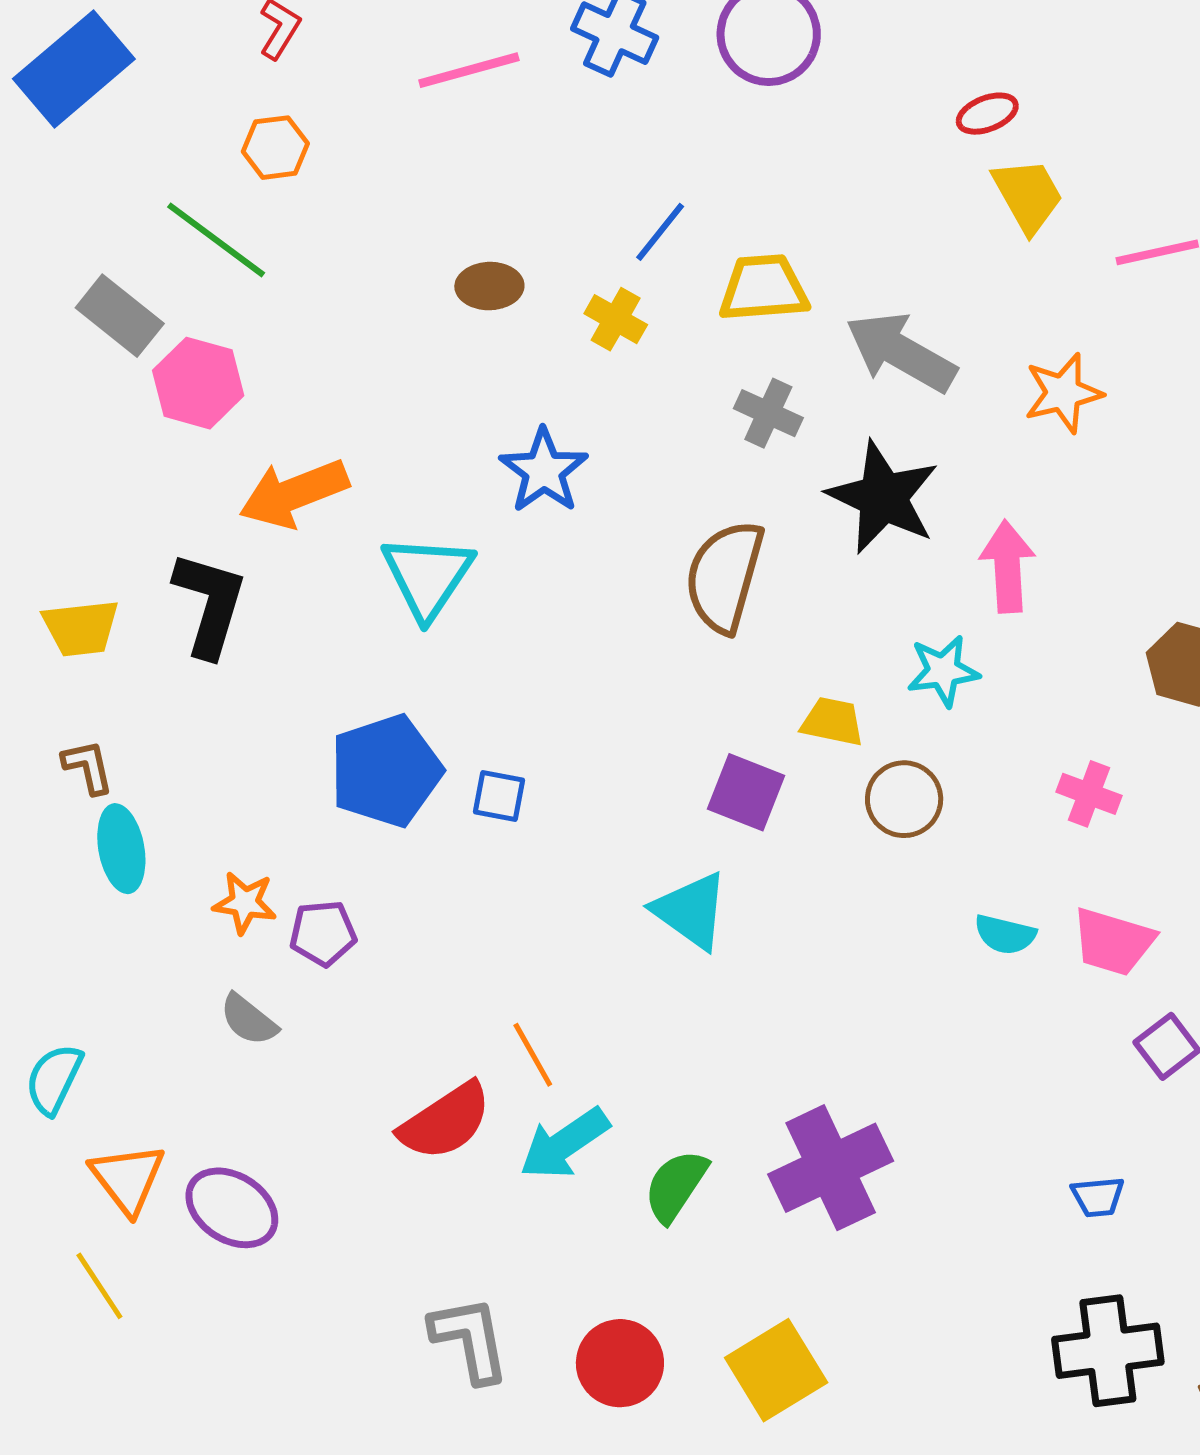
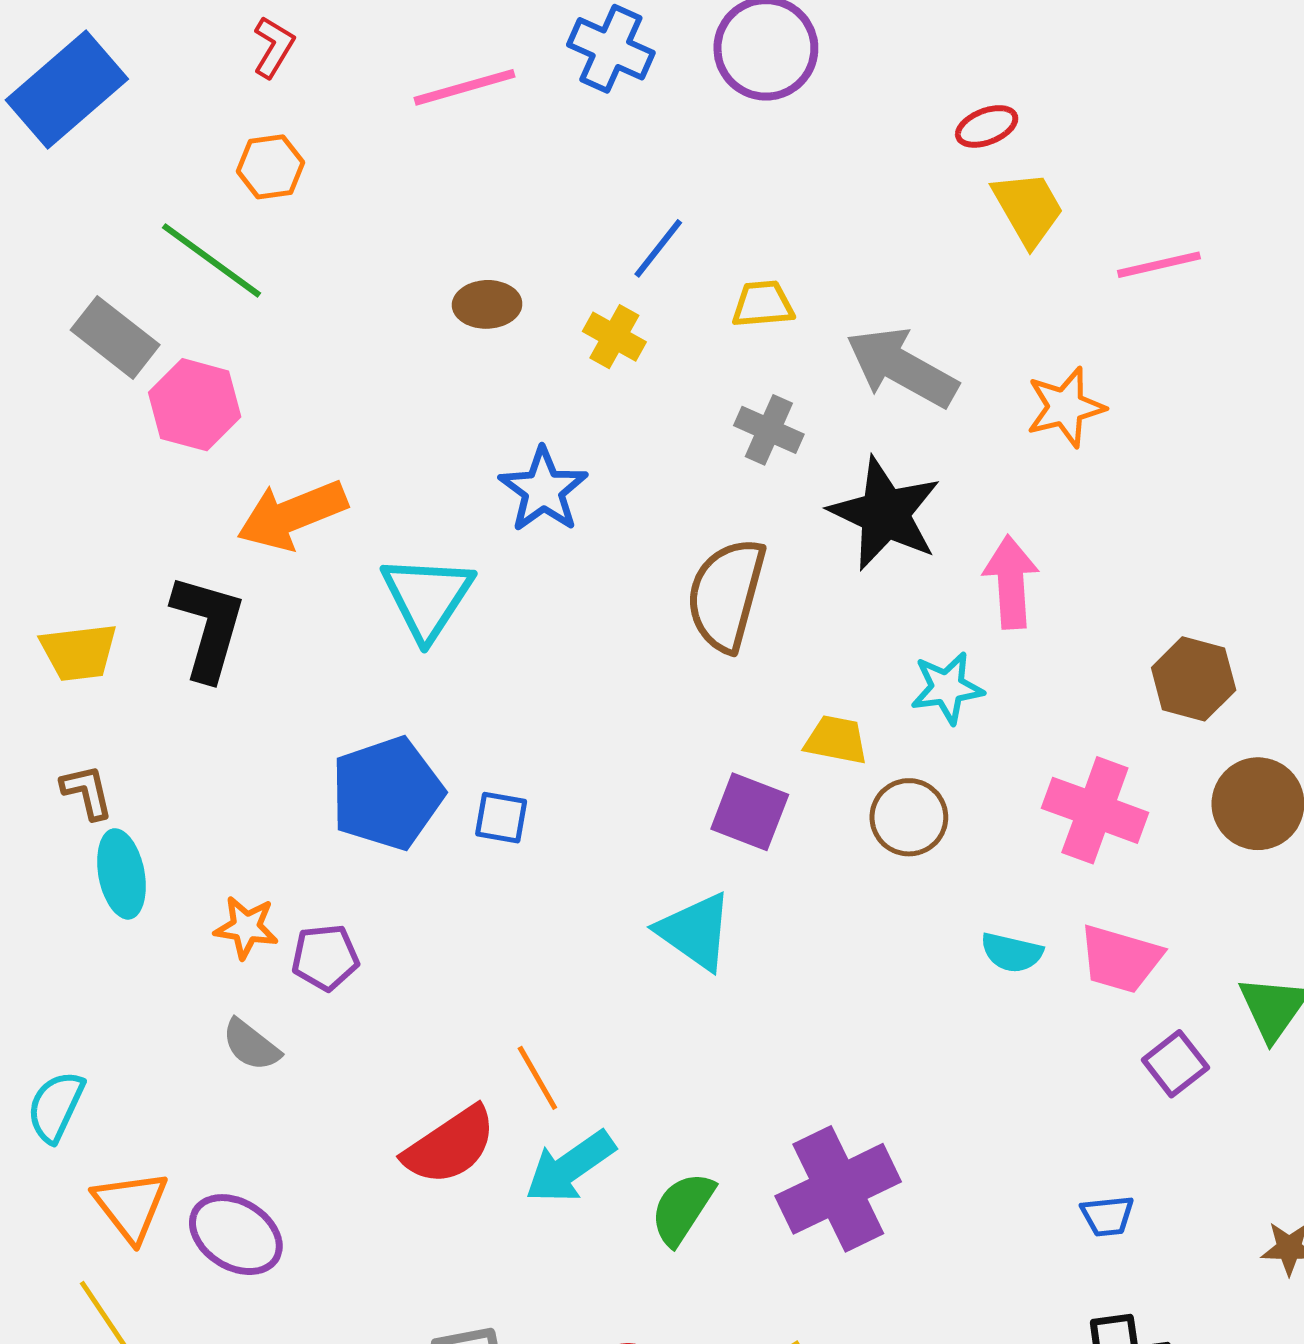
yellow trapezoid: (763, 288) -> (763, 304), size x0.7
pink cross: (1089, 794) -> (1095, 810), size x1.6

